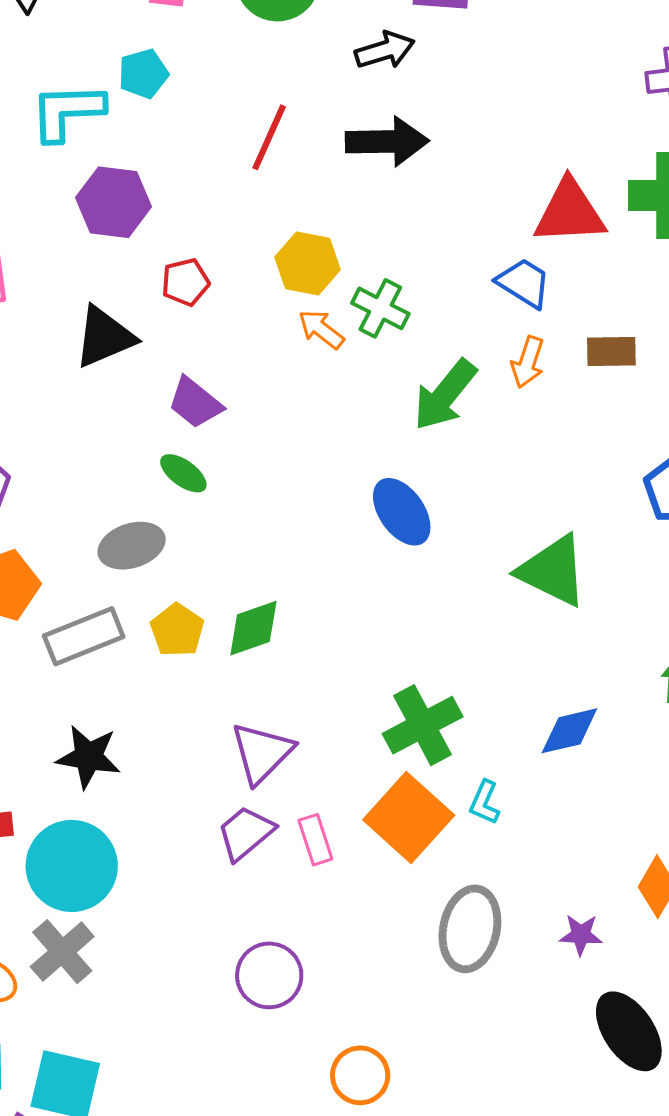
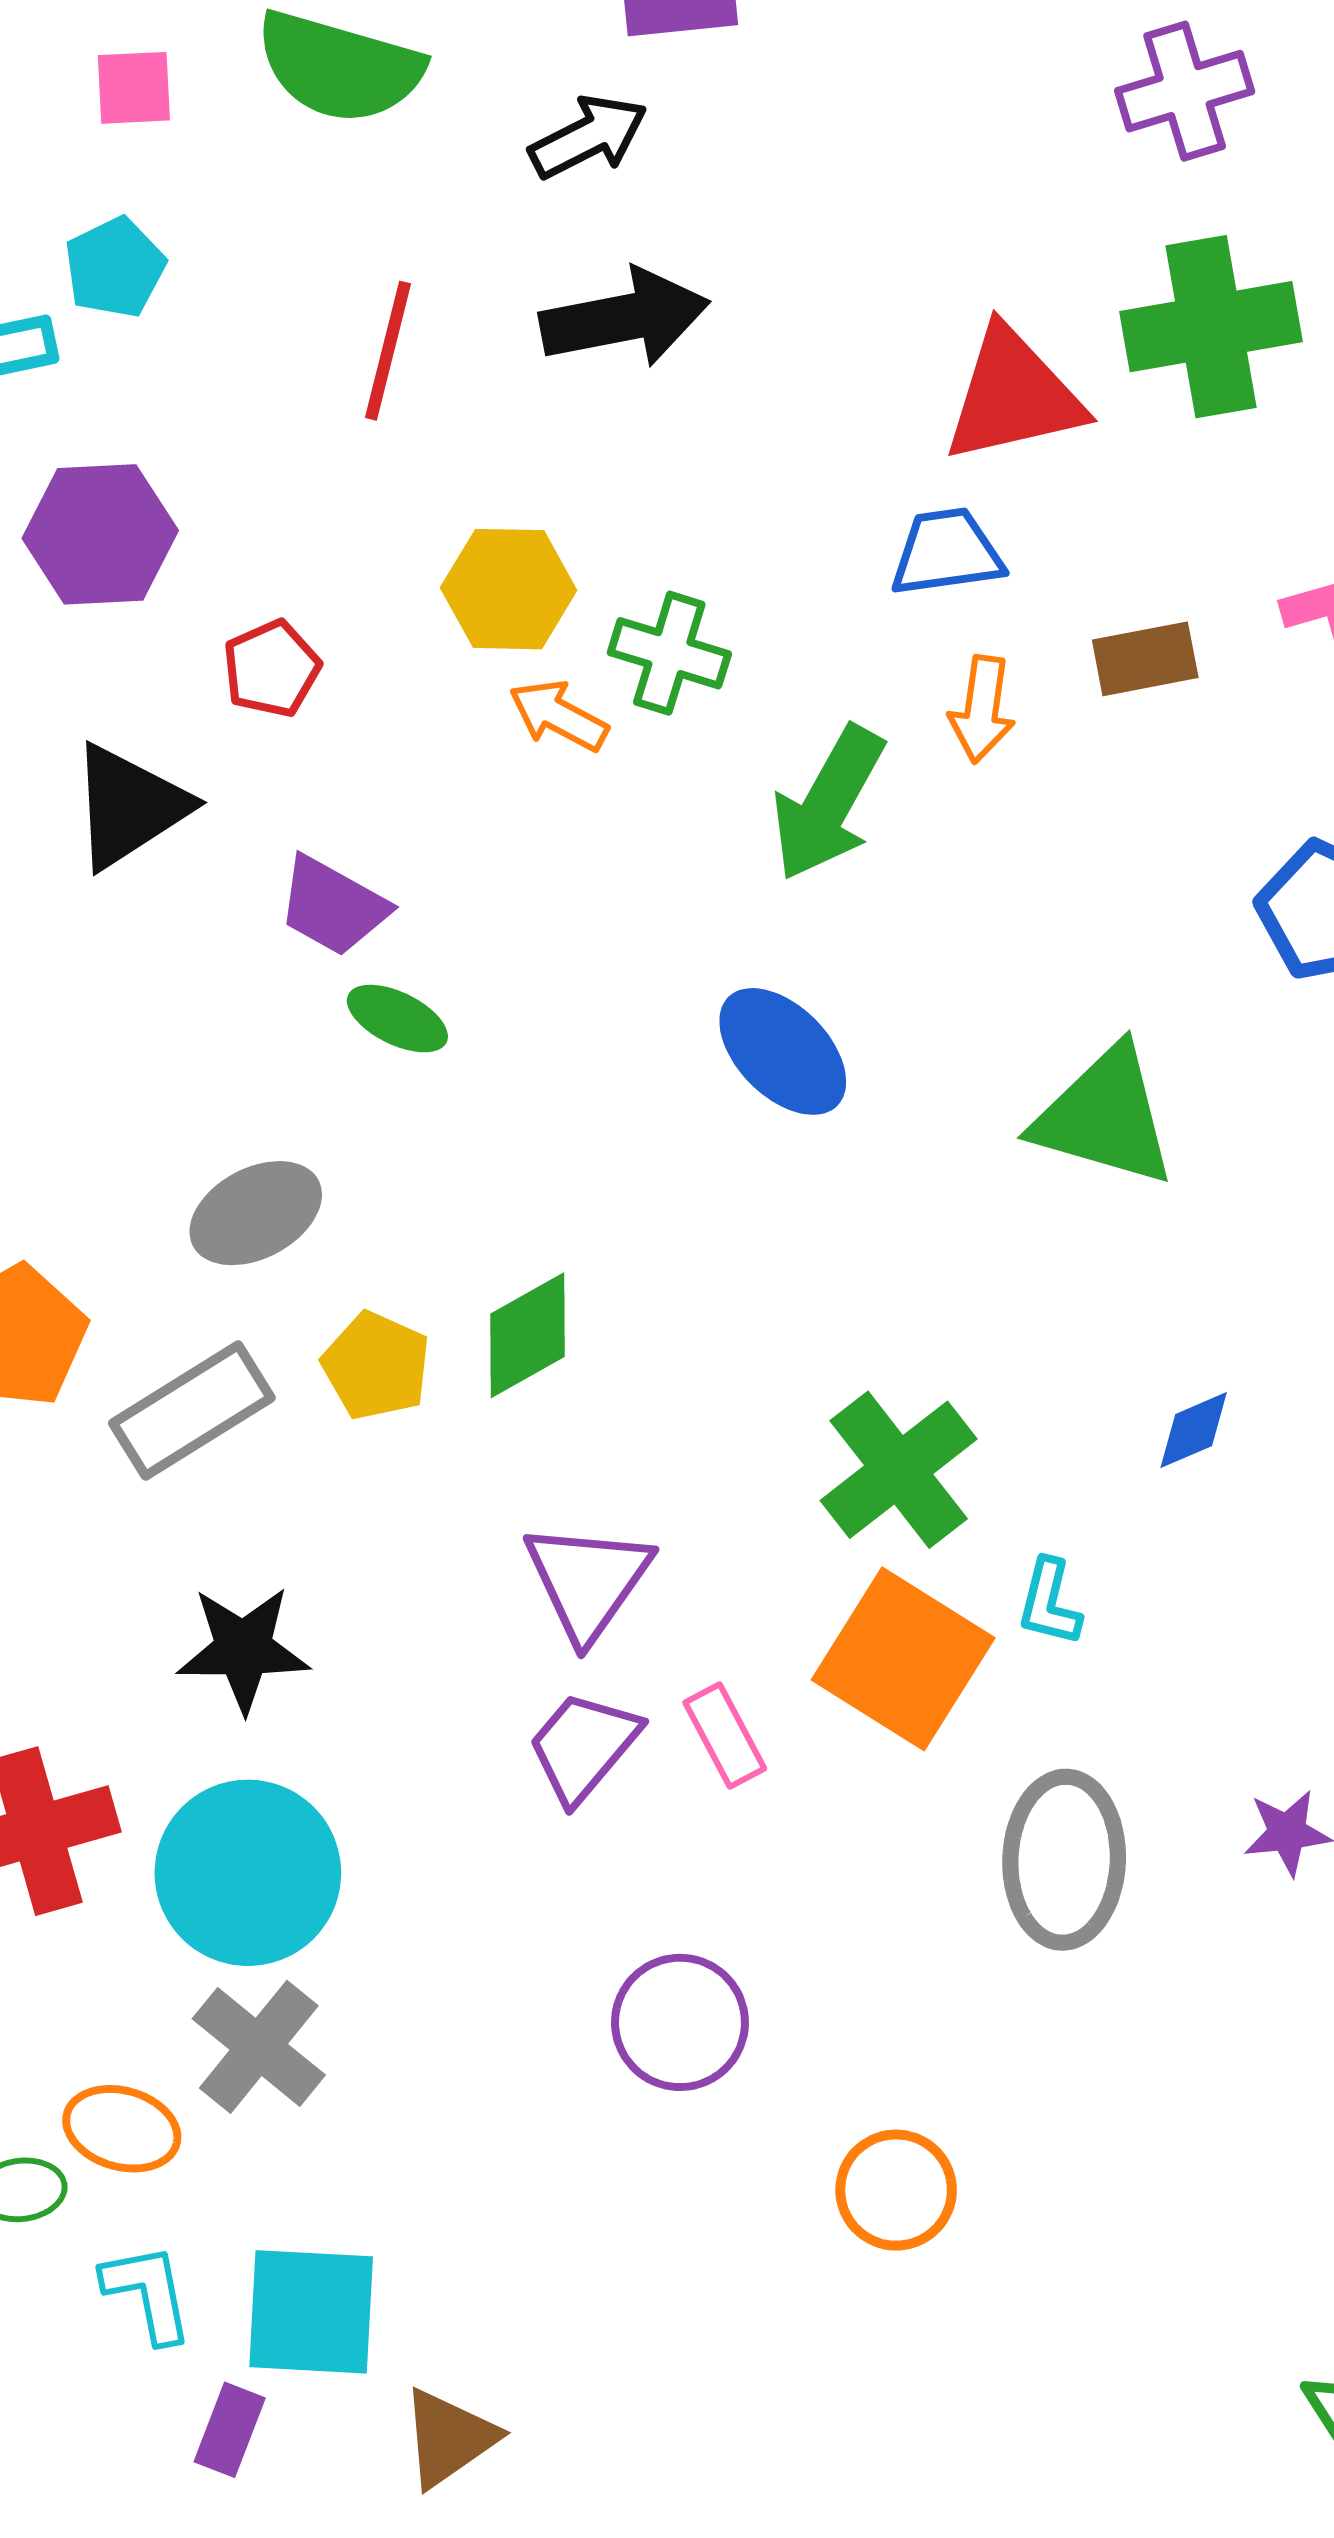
blue trapezoid: (524, 283) -> (947, 552), turned -30
green ellipse: (183, 473) -> (397, 1019), moved
blue diamond: (569, 731) -> (1194, 1430), size x0.7

